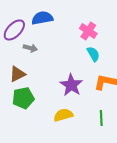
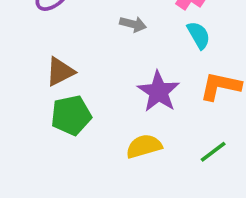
gray arrow: (30, 48) -> (133, 24), moved
green line: (101, 118) -> (213, 152), turned 56

